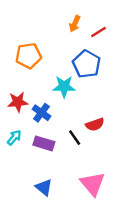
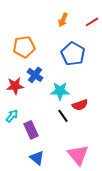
red line: (98, 32) -> (92, 22), moved
cyan star: (64, 87) -> (60, 91), moved
blue cross: (42, 113) -> (35, 75), moved
purple rectangle: (44, 143) -> (31, 130), moved, turned 48

